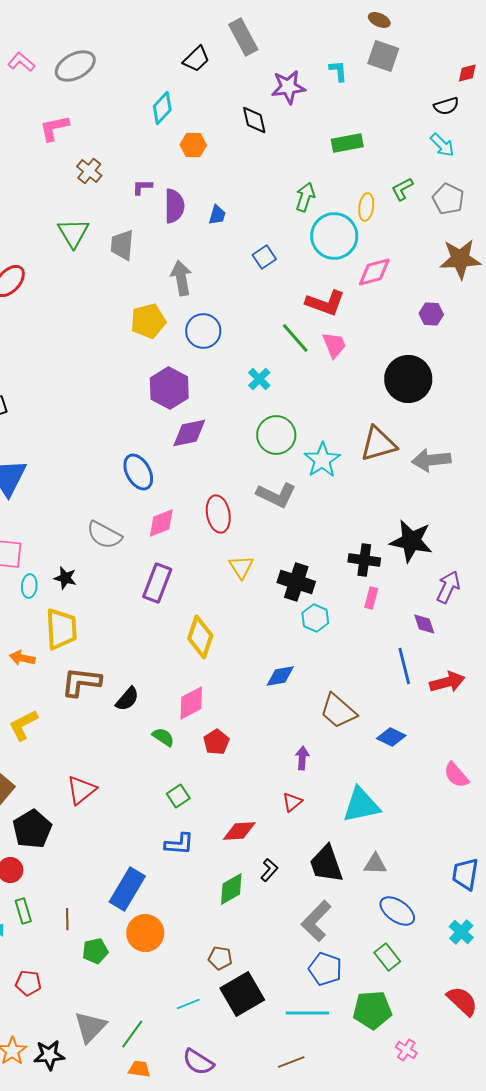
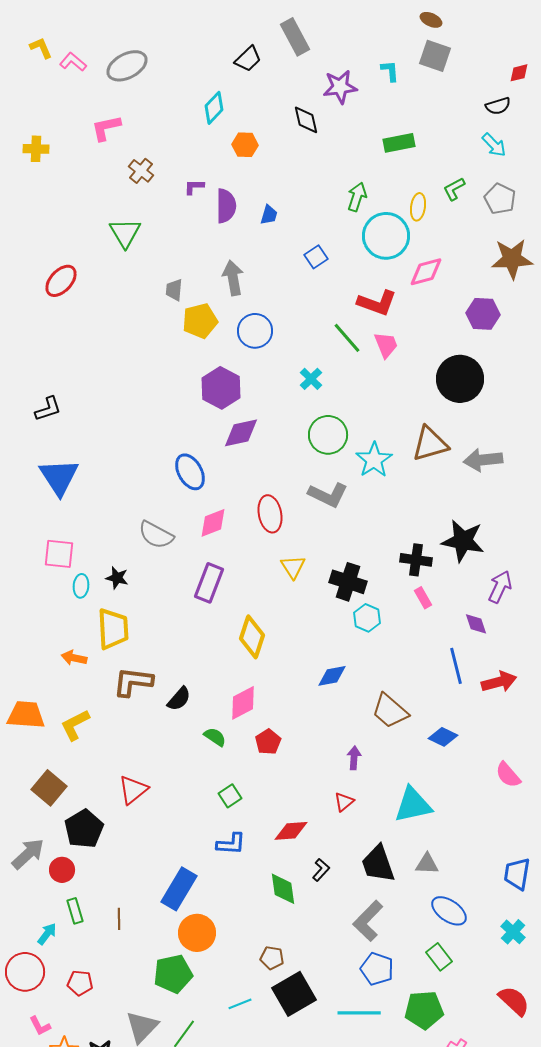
gray trapezoid: (122, 245) -> (174, 290), moved, size x0.7
purple hexagon: (431, 314) -> (483, 314), size x1.4
pink rectangle: (371, 598) -> (423, 598), turned -45
green diamond: (231, 889) -> (283, 889), turned -68
green pentagon: (95, 951) -> (173, 974), moved, size x1.5

